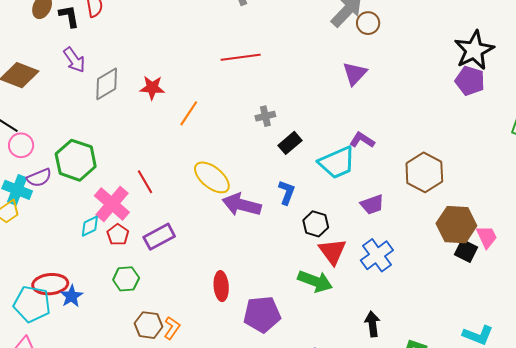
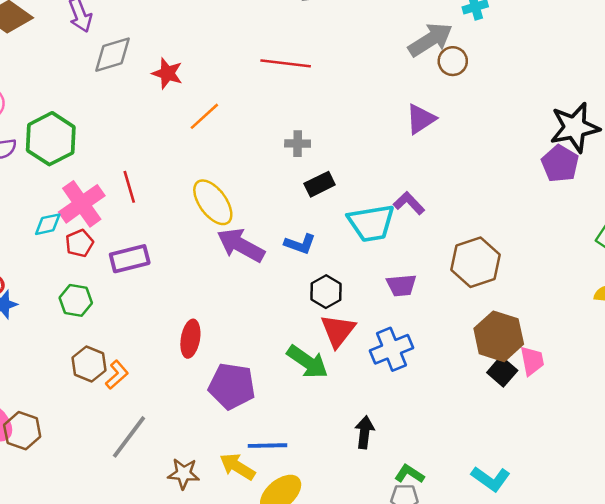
blue L-shape: (287, 192) -> (300, 244), turned 75

